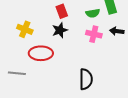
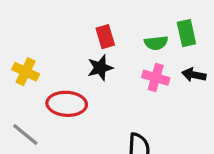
yellow cross: (25, 29) -> (26, 72), moved
gray line: (17, 73) -> (25, 134), turned 30

